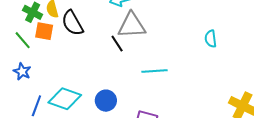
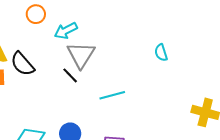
gray triangle: (132, 25) -> (81, 55), turned -44

